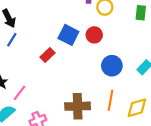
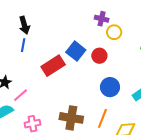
blue line: (12, 40) -> (23, 45), turned -32
red rectangle: (47, 55) -> (53, 66), size x1.6

